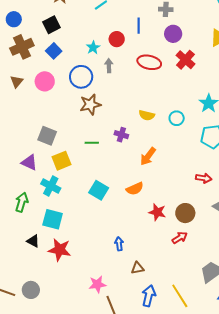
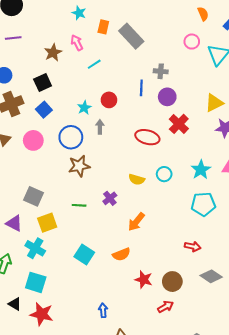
blue line: (139, 26) -> (141, 88), moved
red ellipse: (149, 62) -> (147, 137), moved
cyan circle: (177, 118) -> (164, 174), moved
purple cross: (121, 135) -> (110, 198), turned 32

